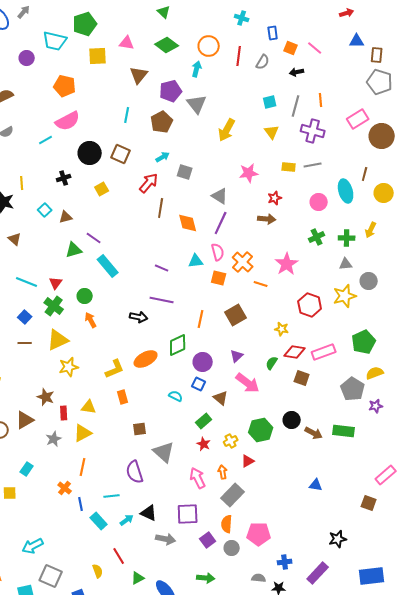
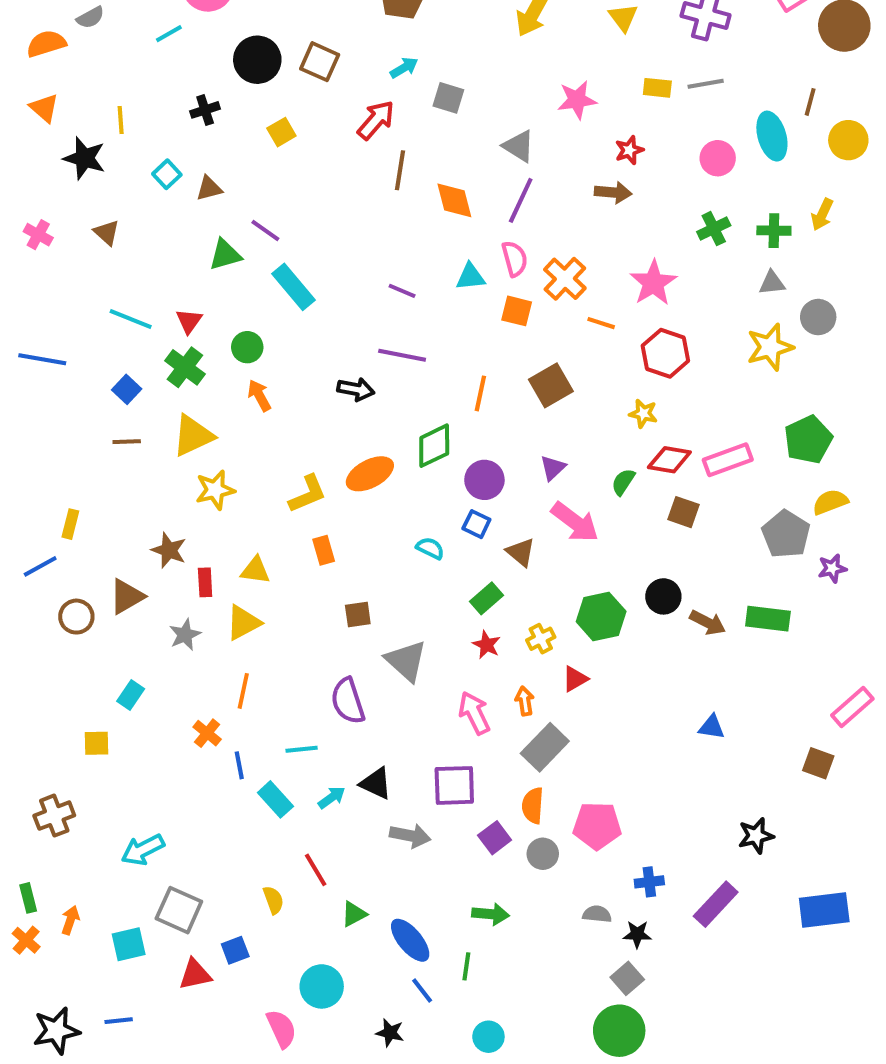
red hexagon: (310, 305) -> (665, 353), moved

